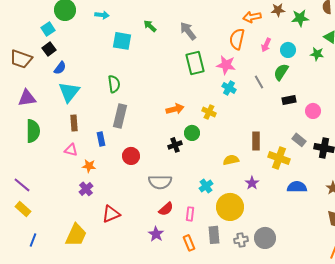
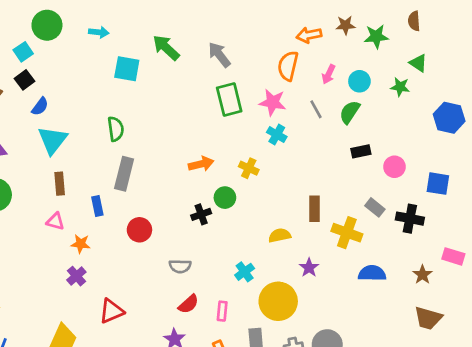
green arrow: (150, 26) -> (166, 48), size x1.5
gray line: (259, 82) -> (316, 109), moved
gray semicircle: (160, 182) -> (180, 266), size x0.7

